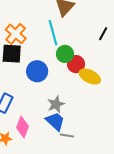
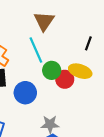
yellow ellipse: (90, 77) -> (80, 71), moved
gray star: (56, 104) -> (50, 124), turned 30

